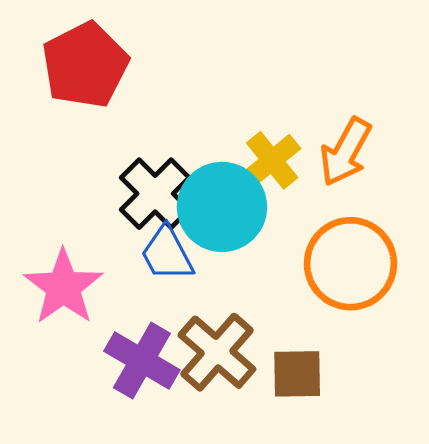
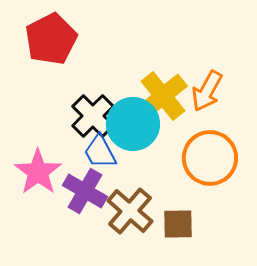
yellow cross: (272, 160) -> (163, 96), size x1.4
purple cross: (142, 361) -> (85, 191), moved

